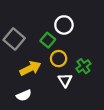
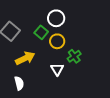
yellow circle: (59, 59) -> (57, 41), moved
white semicircle: (24, 95) -> (19, 83), turned -80

